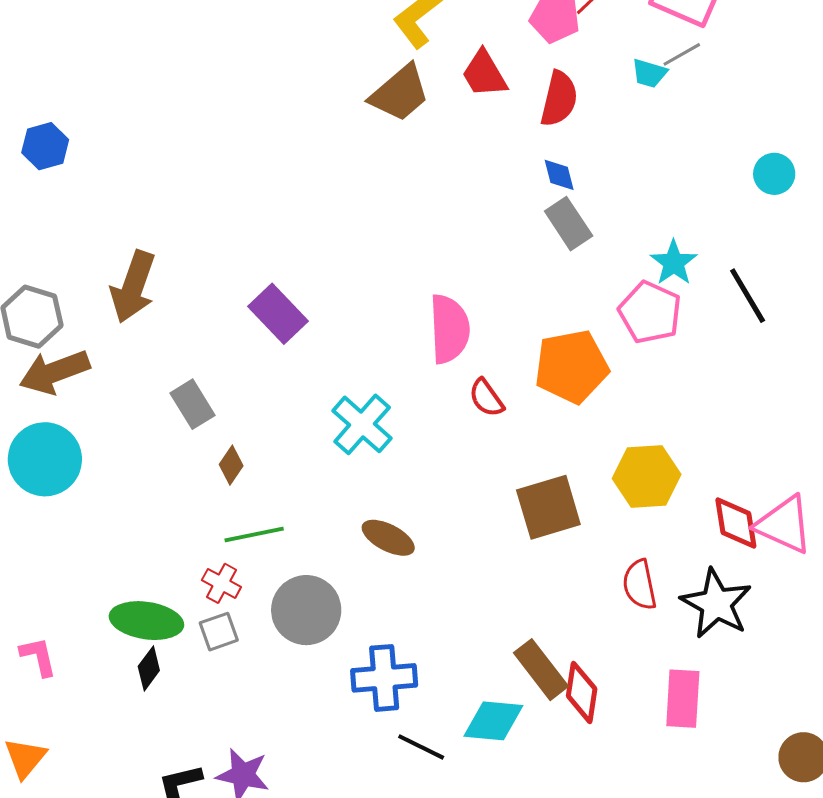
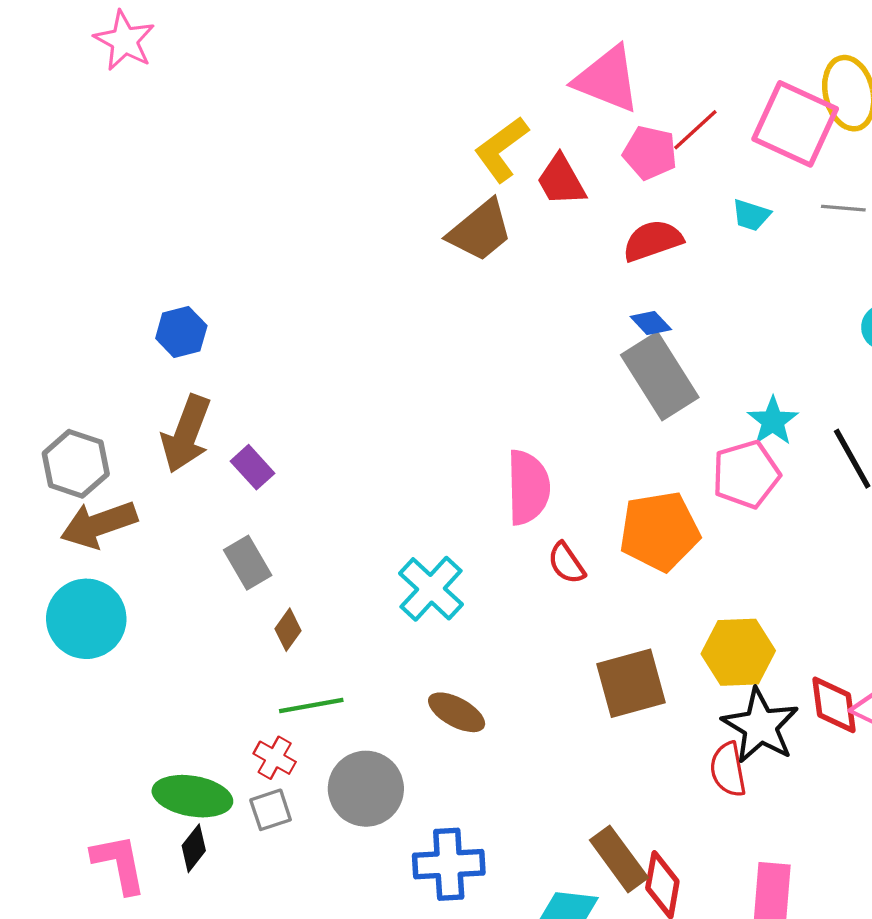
gray line: (682, 54) -> (843, 208), moved, turned 33
red trapezoid: (484, 74) -> (561, 180), moved
red semicircle: (559, 99) -> (653, 241), turned -124
blue hexagon: (45, 146) -> (181, 332), moved
blue diamond: (559, 175) -> (651, 323), turned -30
gray rectangle: (569, 224) -> (660, 376), size x1.5
pink pentagon: (650, 312) -> (746, 474), turned 30
purple rectangle: (278, 314) -> (252, 467), moved, size x0.7
black star: (716, 604) -> (760, 726), moved
pink L-shape: (38, 657) -> (119, 864), moved, size x1.4

